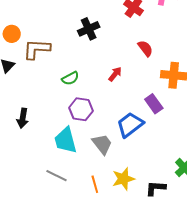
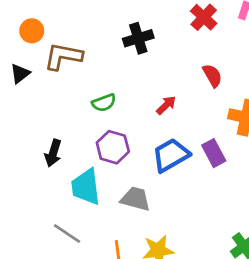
black arrow: (23, 118) -> (53, 153), moved
blue trapezoid: (130, 125) -> (171, 155), moved
gray trapezoid: (102, 144) -> (135, 199), turned -45

